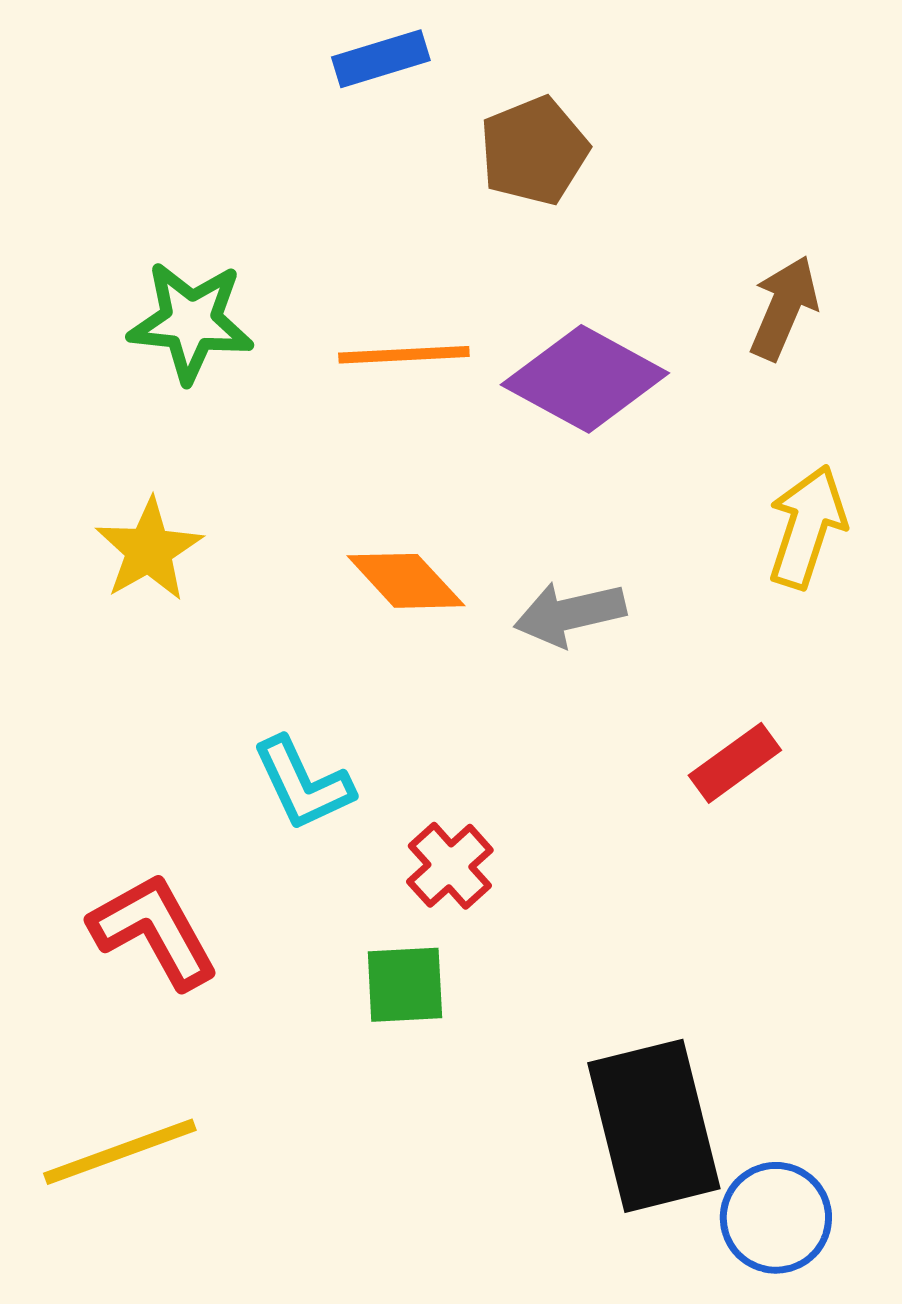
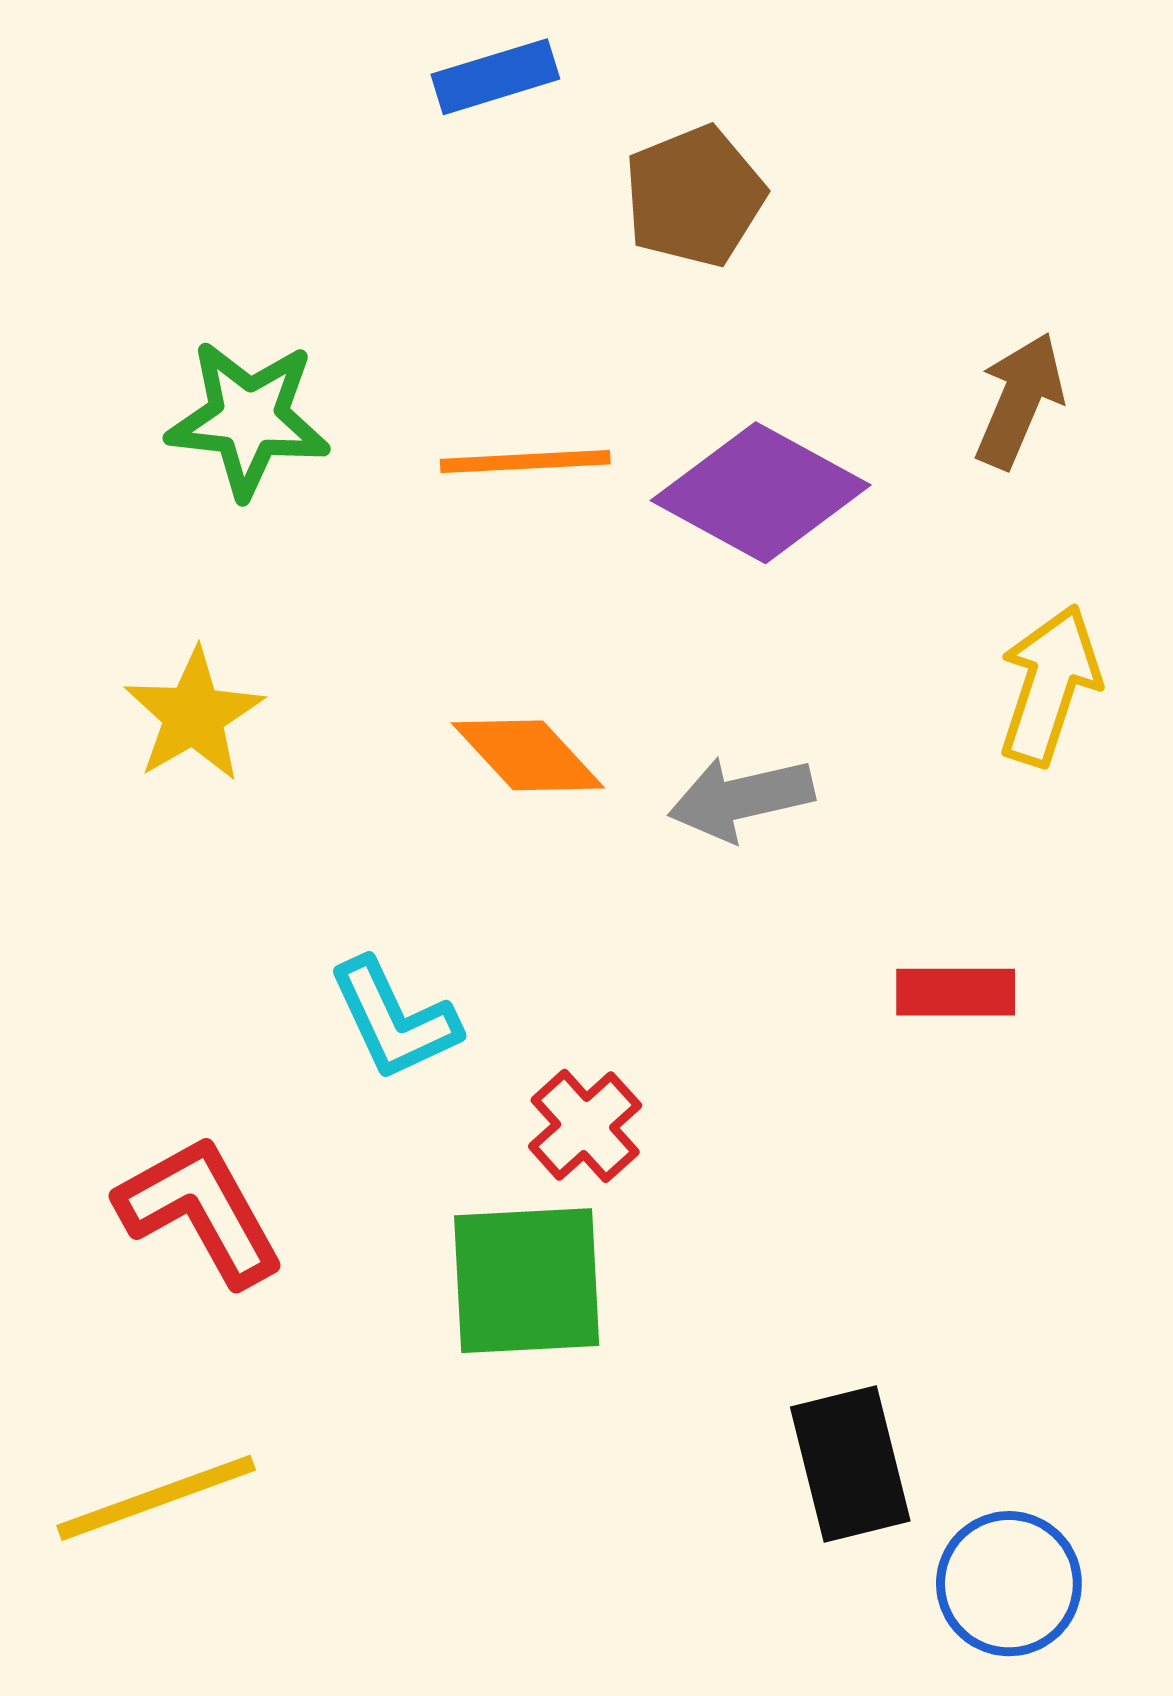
red rectangle: (735, 763) -> (956, 992), turned 36
green square: (405, 985) -> (527, 1281), size x1.5
black rectangle: (654, 1126) -> (850, 1464), size x0.7

